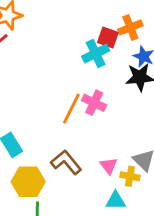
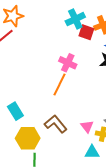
cyan cross: (96, 53) -> (75, 19), moved
pink cross: (94, 103) -> (68, 63), moved

